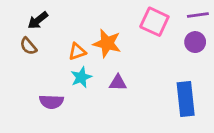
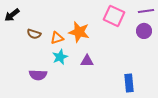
black arrow: (38, 20) -> (12, 15), moved
brown semicircle: (28, 46) -> (34, 34), moved, turned -32
blue rectangle: (186, 99) -> (129, 83), moved, size x0.7

